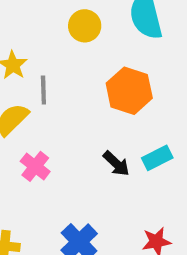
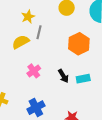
pink cross: (35, 166) -> (34, 71), moved

